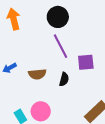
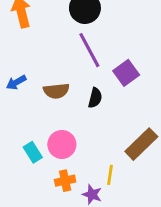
purple square: (86, 62) -> (126, 73), turned -30

